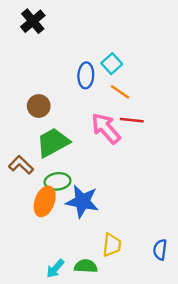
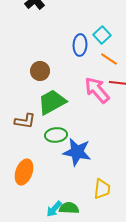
brown L-shape: (21, 165) -> (25, 121), turned 145
orange ellipse: (45, 201) -> (24, 172), moved
green semicircle: (86, 266) -> (69, 208), moved

